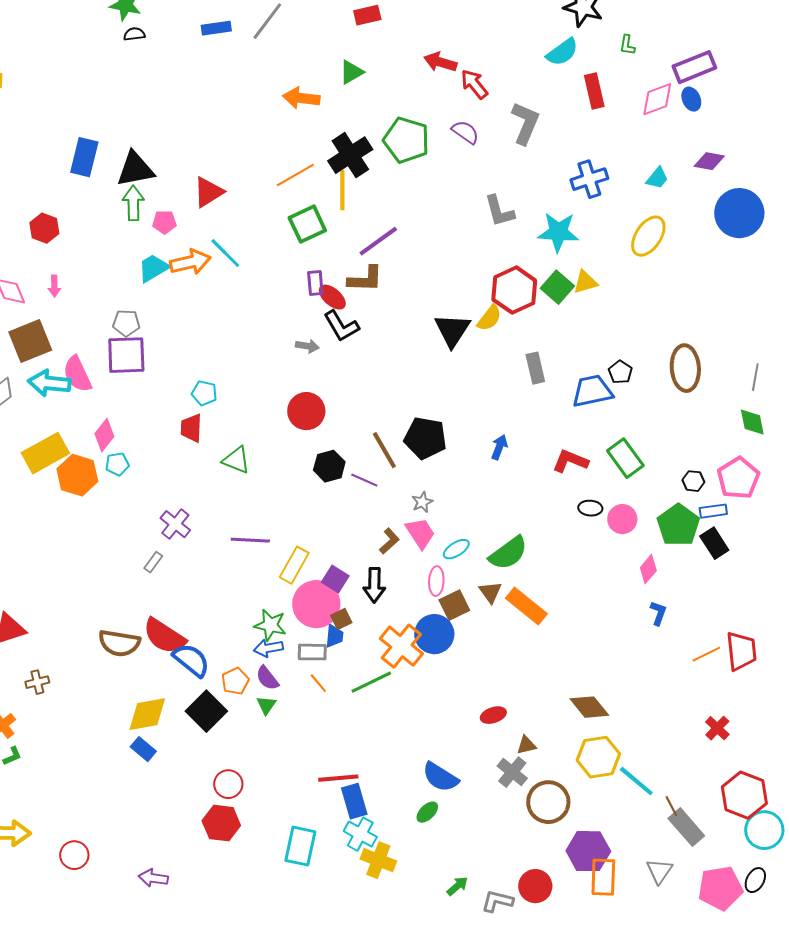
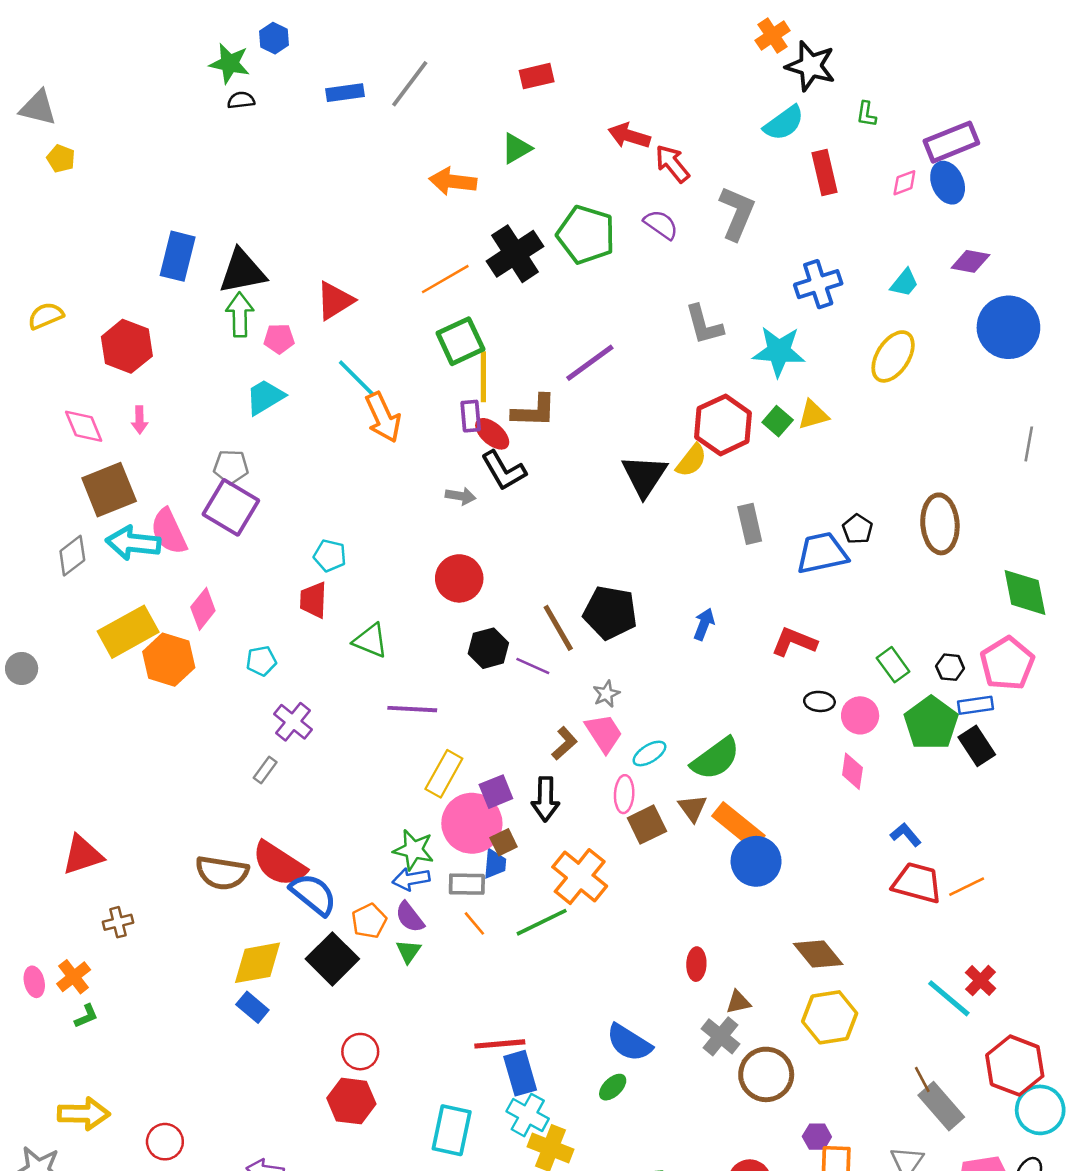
pink diamond: (657, 99) -> (904, 183), size x0.6
blue ellipse: (691, 99) -> (948, 183), size x1.4
yellow line: (342, 190) -> (483, 377), moved
red hexagon: (44, 228) -> (127, 346), size x1.4
purple line: (378, 241) -> (590, 363), moved
orange arrow: (190, 262) -> (383, 417), moved, turned 78
green square: (557, 287) -> (778, 421), size x0.7
purple square: (126, 355) -> (231, 507), turned 33
gray line: (755, 377) -> (1029, 444), moved
green diamond: (752, 422) -> (1025, 592), size x1.4
green rectangle: (625, 458) -> (893, 665), moved, size x0.7
cyan pentagon: (117, 464) -> (261, 661), moved
purple line: (250, 540) -> (412, 709), moved
pink diamond: (648, 569) -> (852, 771), moved, turned -32
purple square: (335, 579) -> (496, 792), turned 36
blue L-shape: (658, 613) -> (906, 835), turned -60
blue circle: (434, 634) -> (756, 861), moved
red trapezoid: (741, 651) -> (917, 883), moved, turned -69
red ellipse: (493, 715) -> (696, 964), turned -70
cyan line: (636, 781) -> (949, 998), moved
purple hexagon: (588, 851) -> (817, 1137), size x0.5

